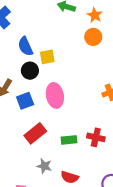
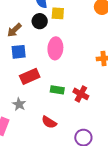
blue square: (25, 101) -> (19, 52), moved
gray star: (44, 166) -> (19, 104), moved

